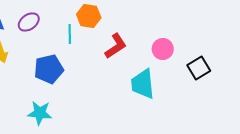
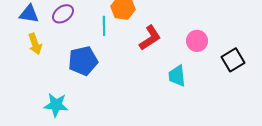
cyan trapezoid: (143, 84) -> (177, 76), size x0.7
cyan star: (40, 113) -> (56, 105), moved

